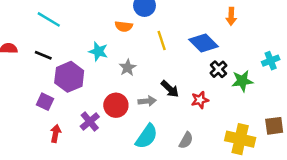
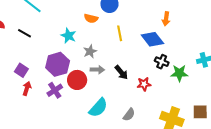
orange arrow: (231, 16) -> (166, 19), moved
black cross: (218, 69) -> (162, 62), turned -32
purple hexagon: (69, 77) -> (58, 64), moved
gray arrow: (147, 101) -> (97, 70), moved
red arrow: (56, 134) -> (27, 88), moved

